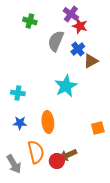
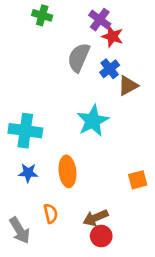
green cross: (30, 21) -> (42, 15), moved
cyan cross: (18, 93) -> (25, 131), size x1.6
orange semicircle: (36, 152) -> (51, 214), size x0.6
red circle: (57, 161) -> (101, 236), moved

